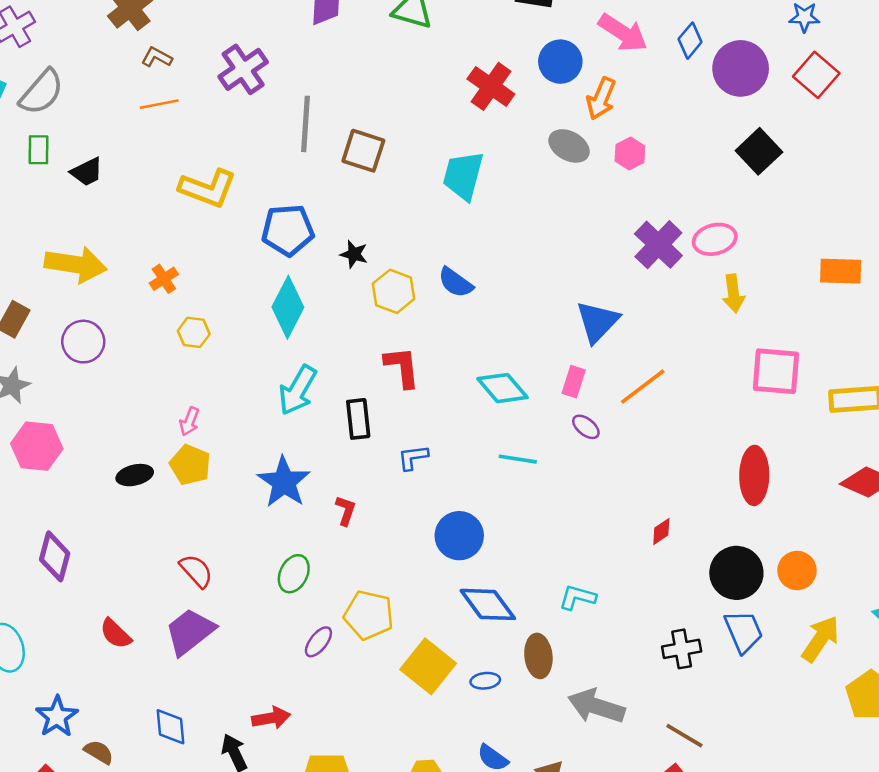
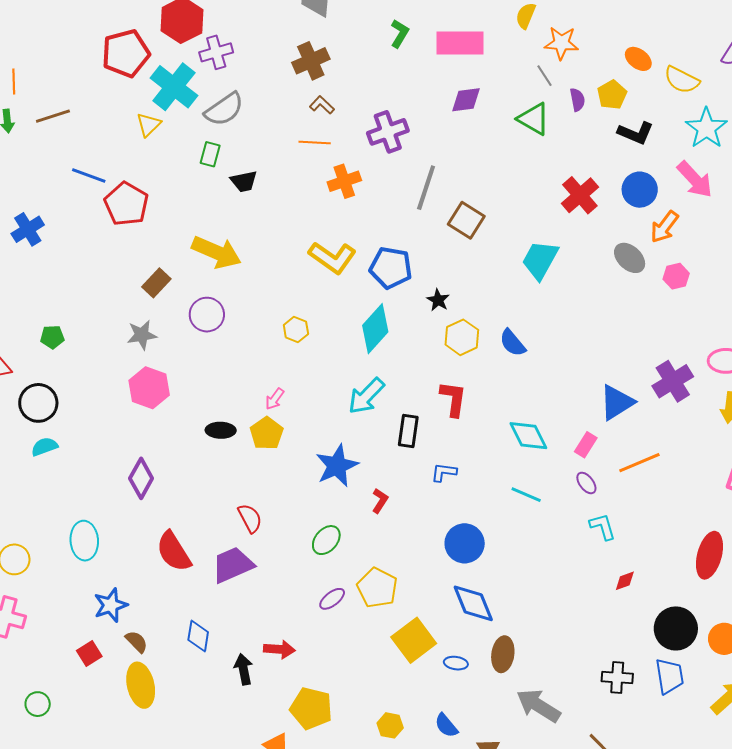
yellow L-shape: (208, 188) -> (332, 258), moved
purple cross: (658, 245) -> (673, 381), moved
orange cross: (164, 279) -> (344, 181), moved, size x1.4
cyan L-shape: (577, 597) -> (603, 527), moved, turned 44
red semicircle: (116, 634) -> (174, 552), size x1.5

